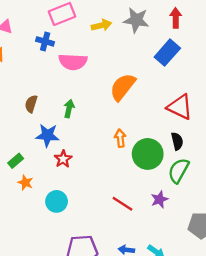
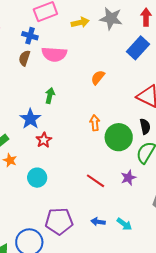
orange semicircle: (123, 87) -> (98, 77), size x0.6
brown semicircle: (31, 104) -> (24, 58), moved
blue star: (47, 135) -> (30, 119), turned 30

